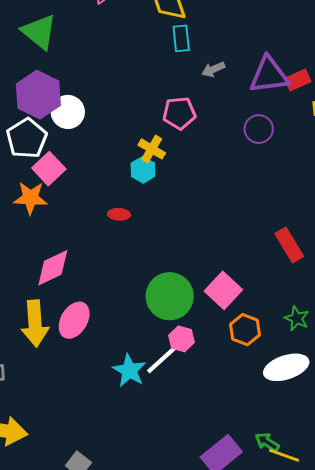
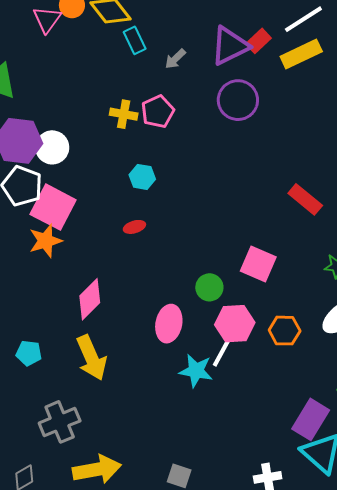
purple circle: (259, 129) -> (238, 100), size x1.4
yellow cross: (152, 149) -> (124, 114), moved
pink square: (49, 169) -> (53, 207), size x1.4
green circle: (170, 296) -> (209, 287), size x0.6
pink ellipse: (74, 320) -> (169, 324), moved
orange hexagon: (245, 330) -> (285, 331), moved
pink hexagon: (181, 339) -> (235, 324), size x1.5

